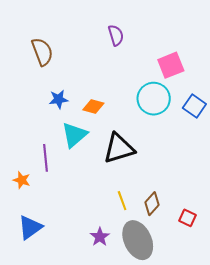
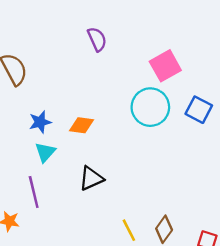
cyan triangle: (74, 135) -> (45, 152), moved, size x0.7
black triangle: (119, 148) -> (91, 178), moved, size x0.7

